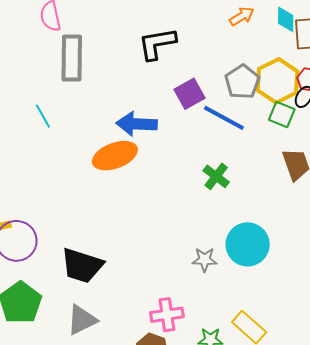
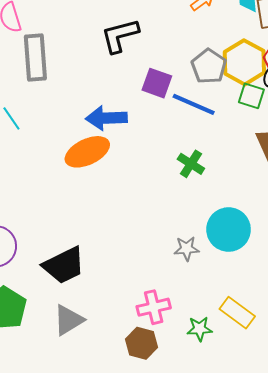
purple square: (189, 94) -> (157, 83), turned -36
black trapezoid: (82, 266) -> (64, 265), turned -39

